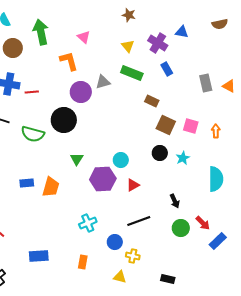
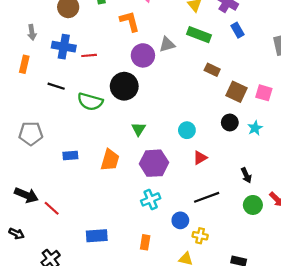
brown rectangle: (152, 101) -> (212, 70), moved
purple hexagon: (103, 179) -> (154, 163), moved
blue rectangle: (27, 183) -> (70, 155), moved

